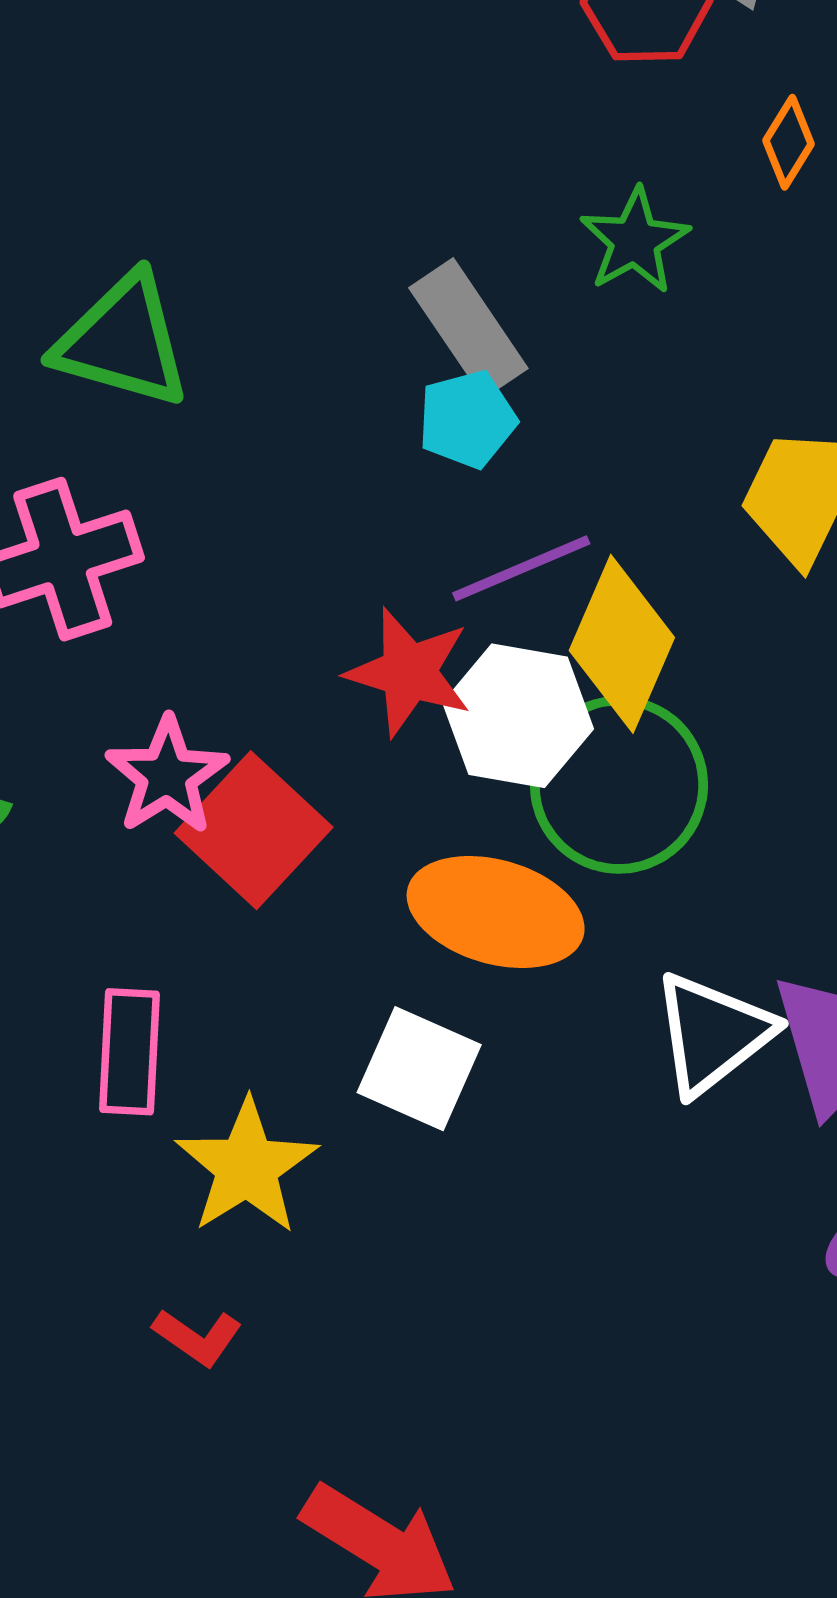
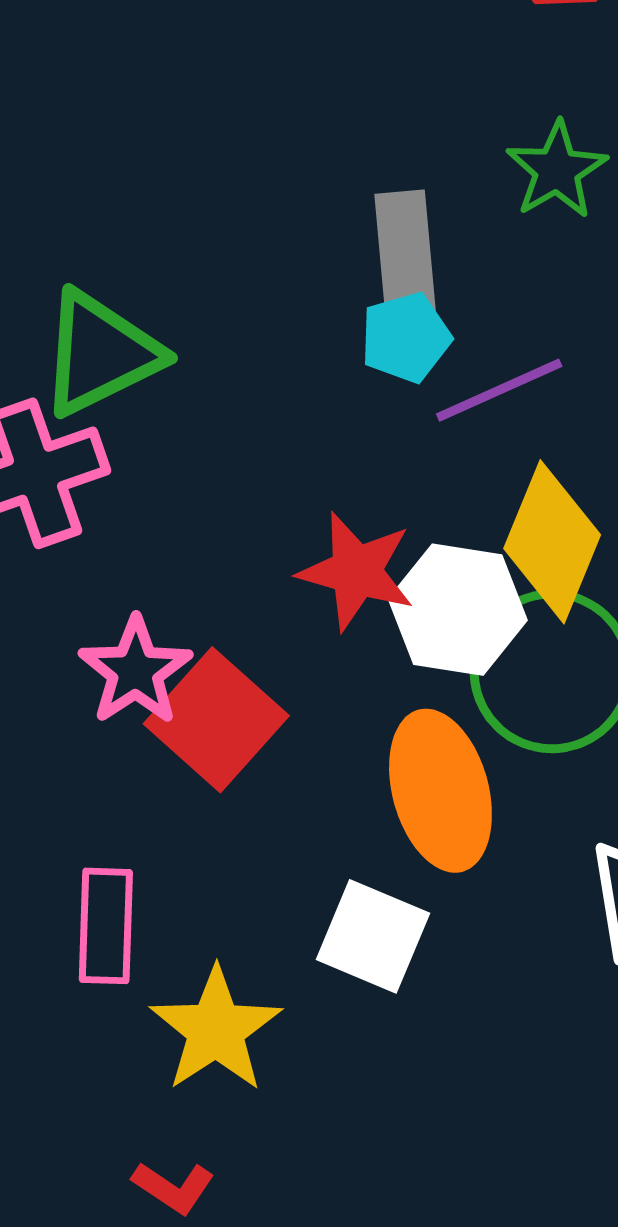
gray rectangle: (468, 328) -> (405, 253), turned 30
green triangle: (123, 341) -> (100, 353), moved, turned -41
purple line: (521, 568) -> (499, 390), moved
orange ellipse: (496, 912) -> (440, 791), turned 60

